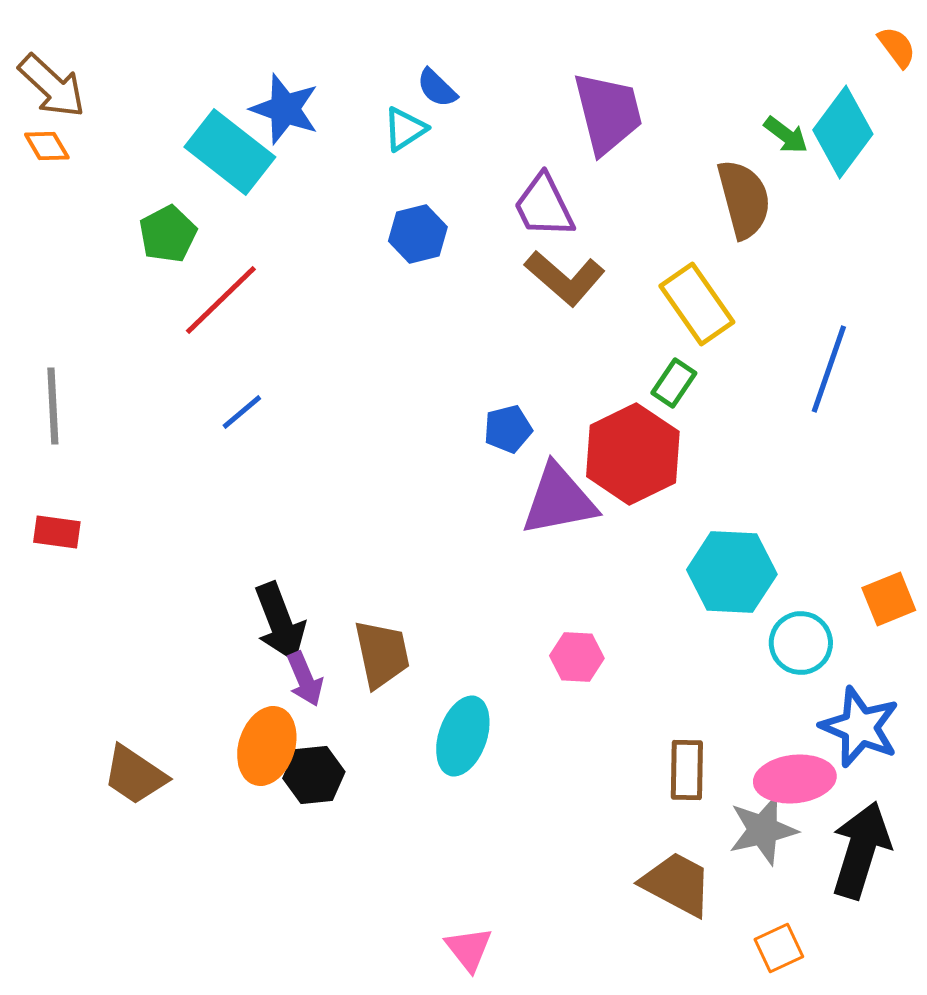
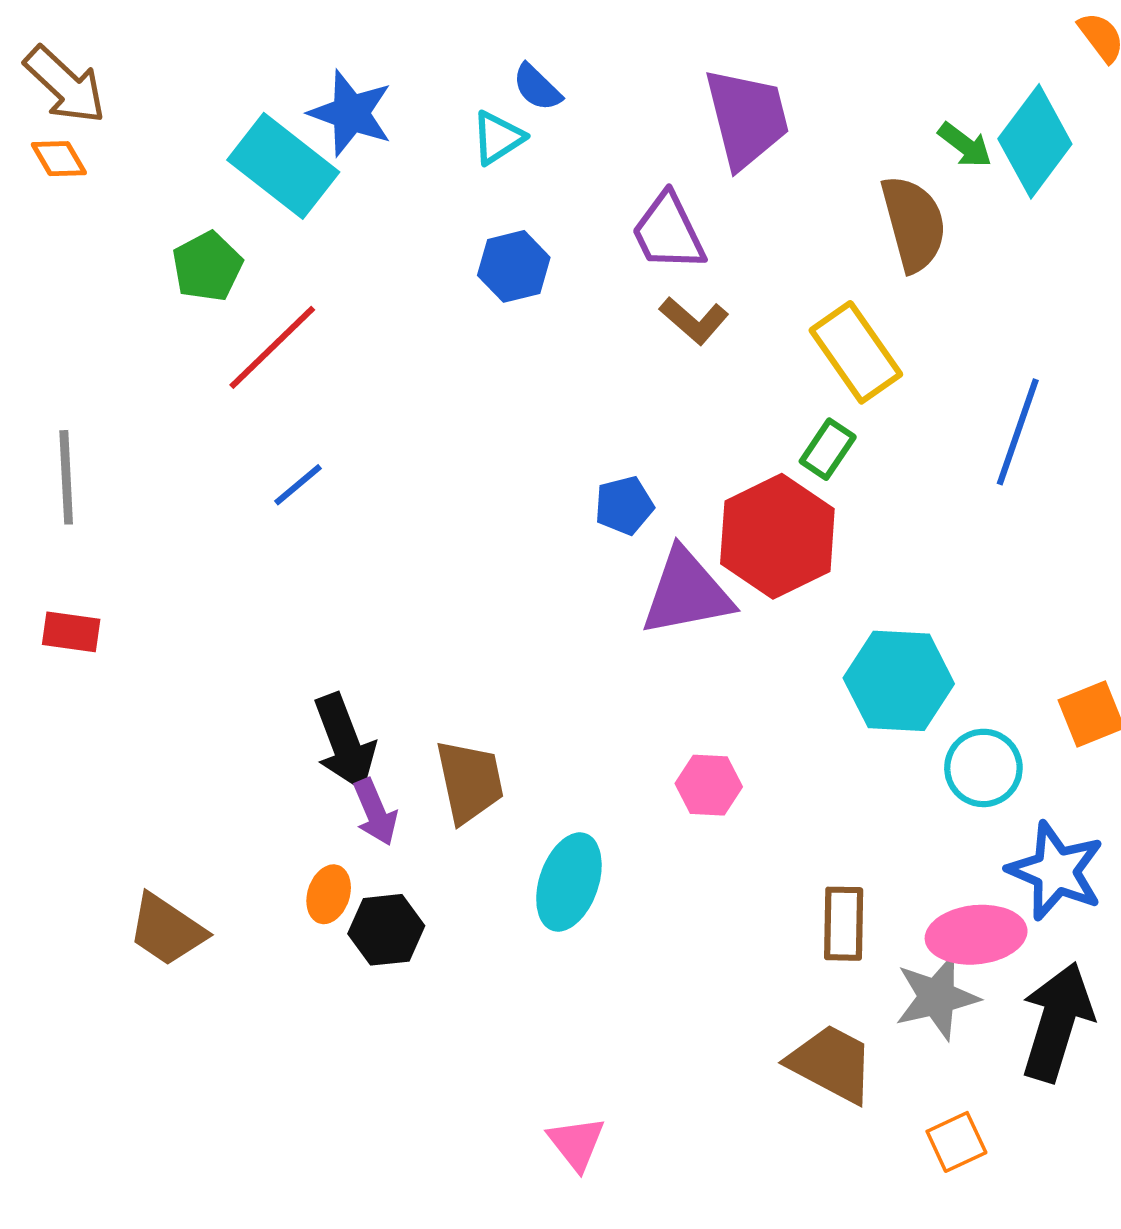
brown L-shape: (565, 278) -> (694, 320), size x0.7
orange ellipse: (267, 746) -> (329, 894), size x0.6

